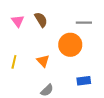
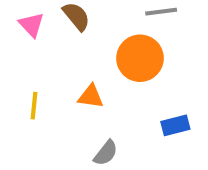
orange triangle: (43, 61) -> (91, 97), turned -32

